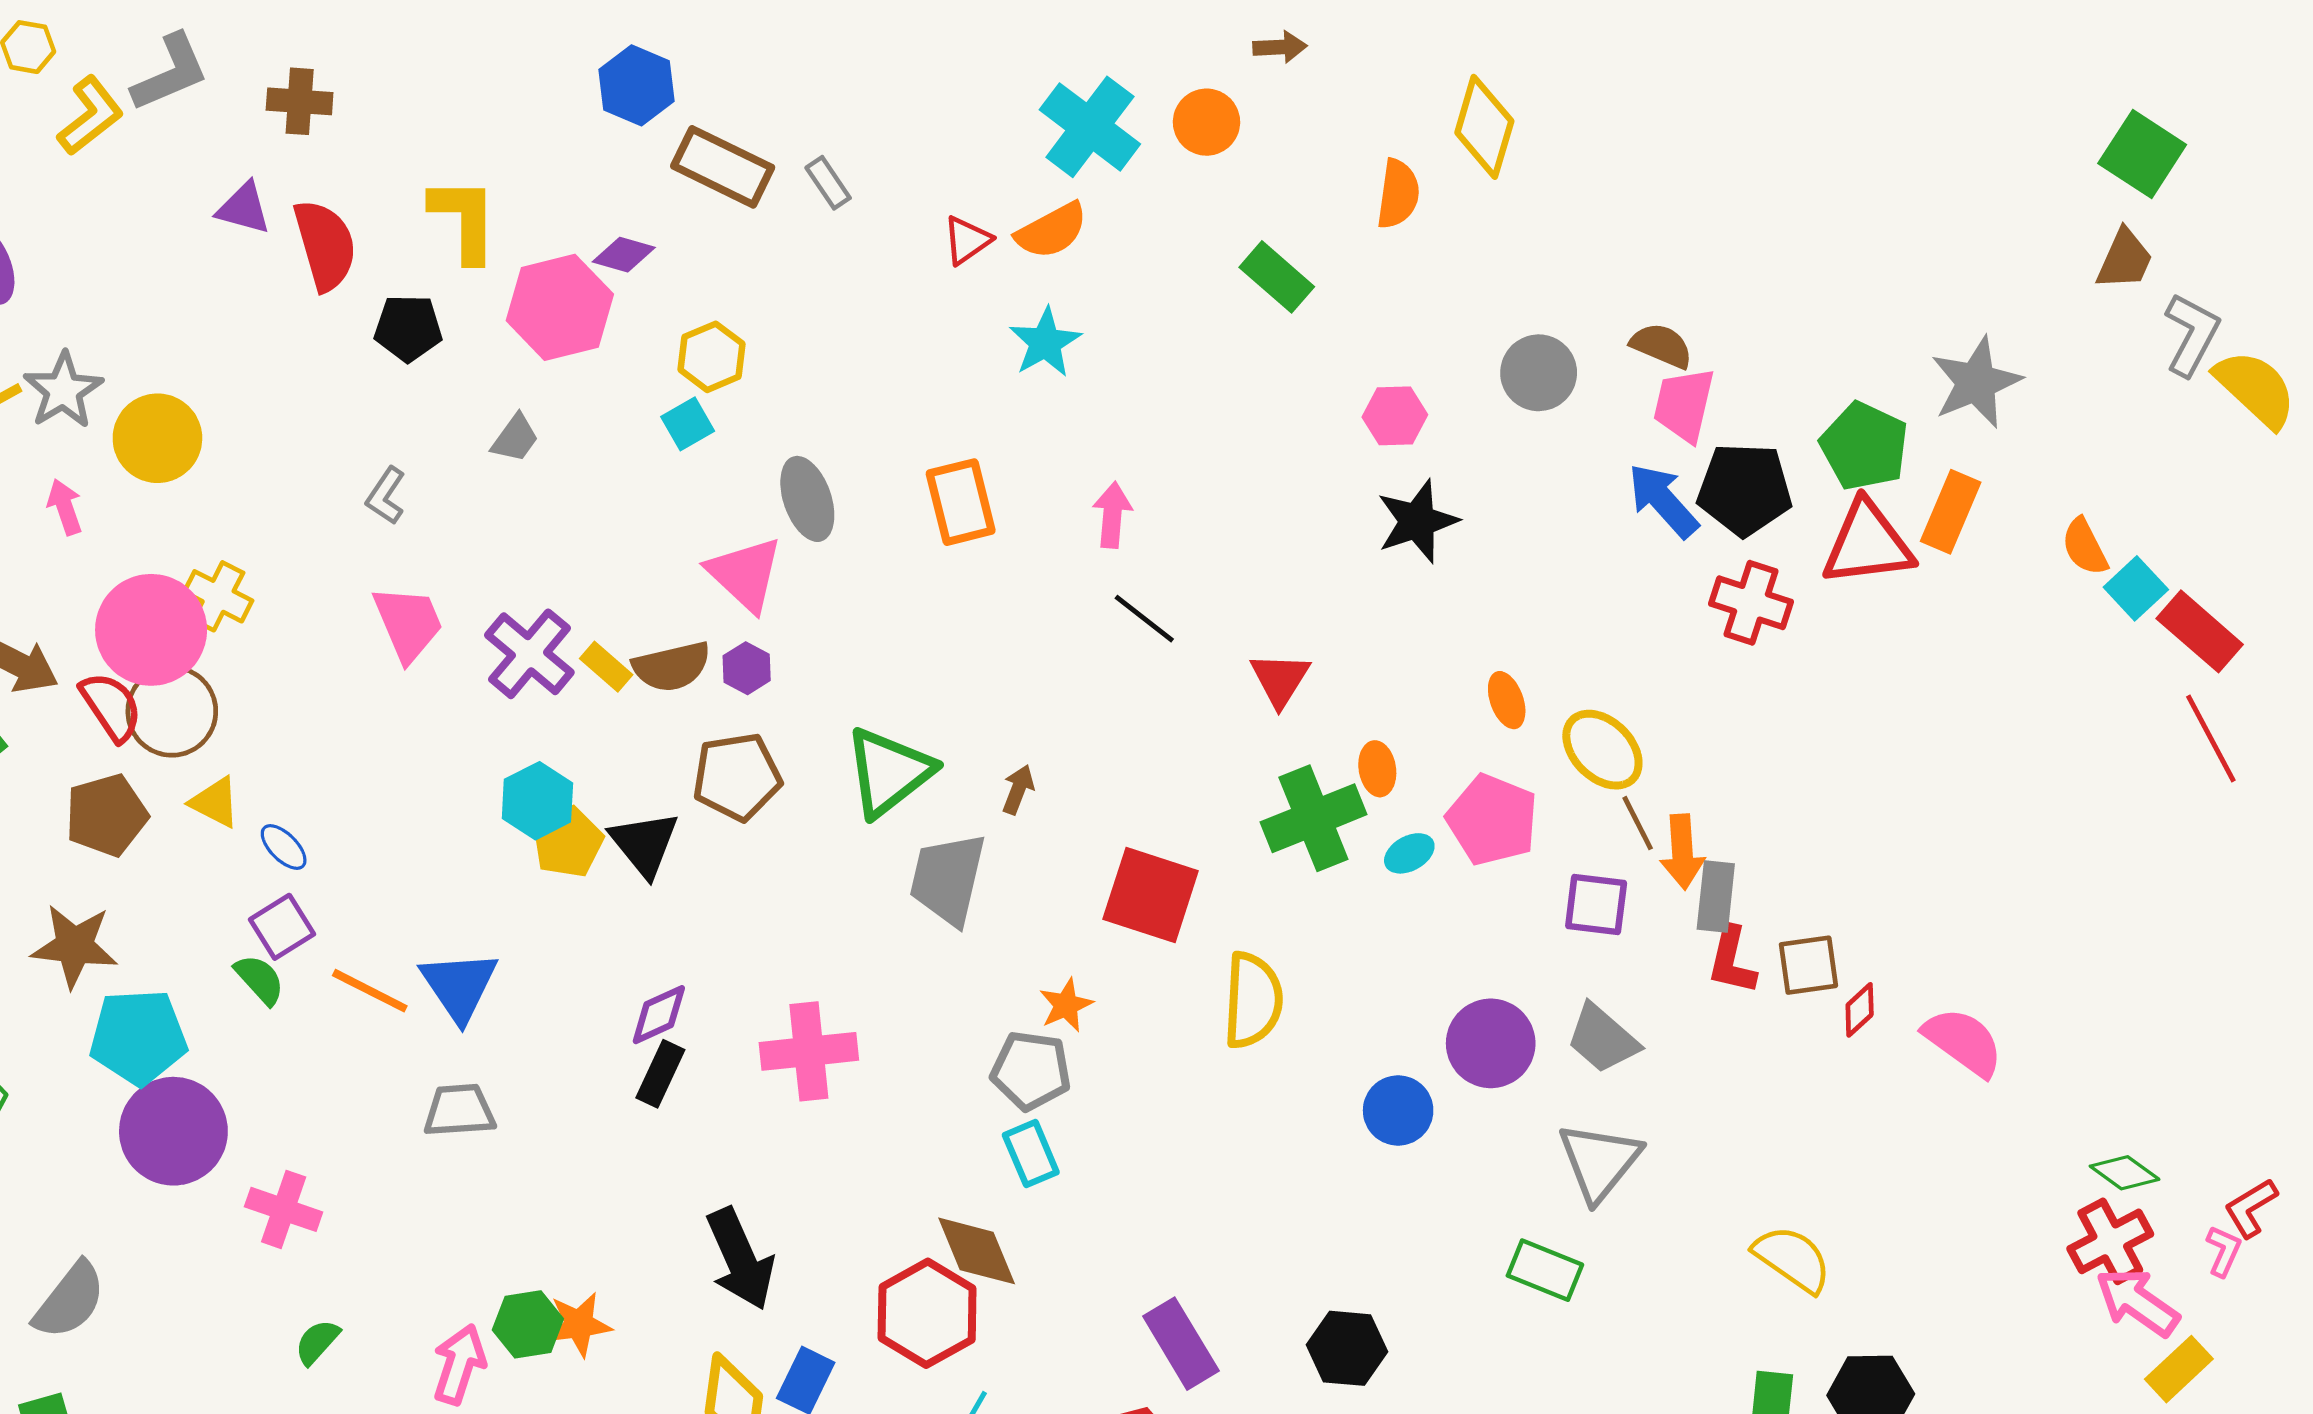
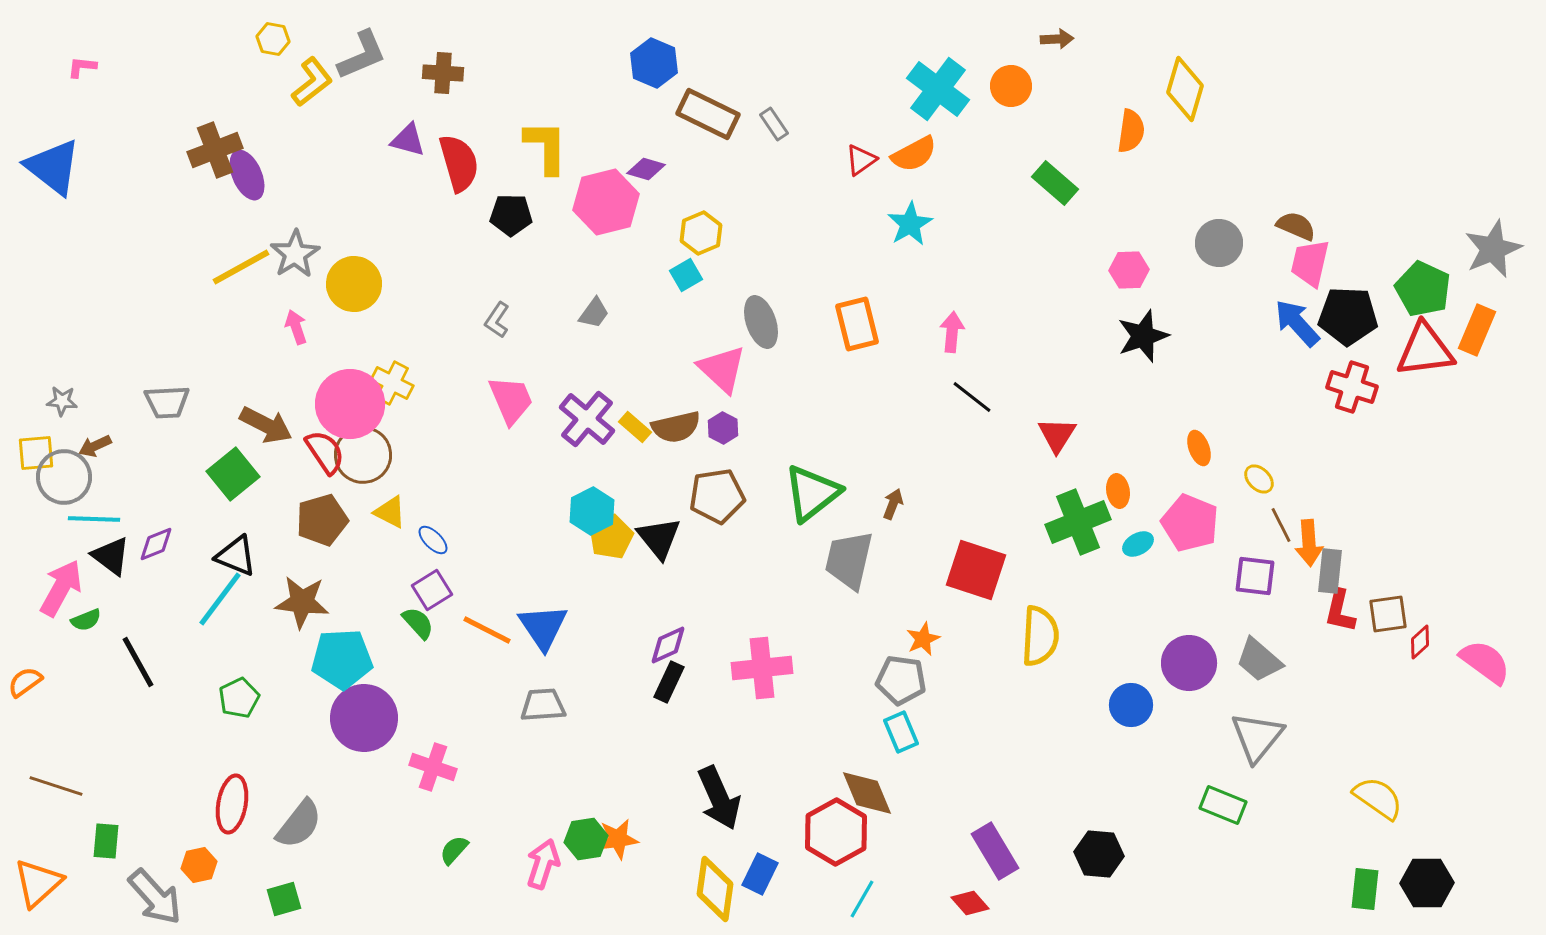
gray trapezoid: (515, 438) -> (594, 313), moved
yellow ellipse: (1602, 750) -> (1259, 479), size x0.6

